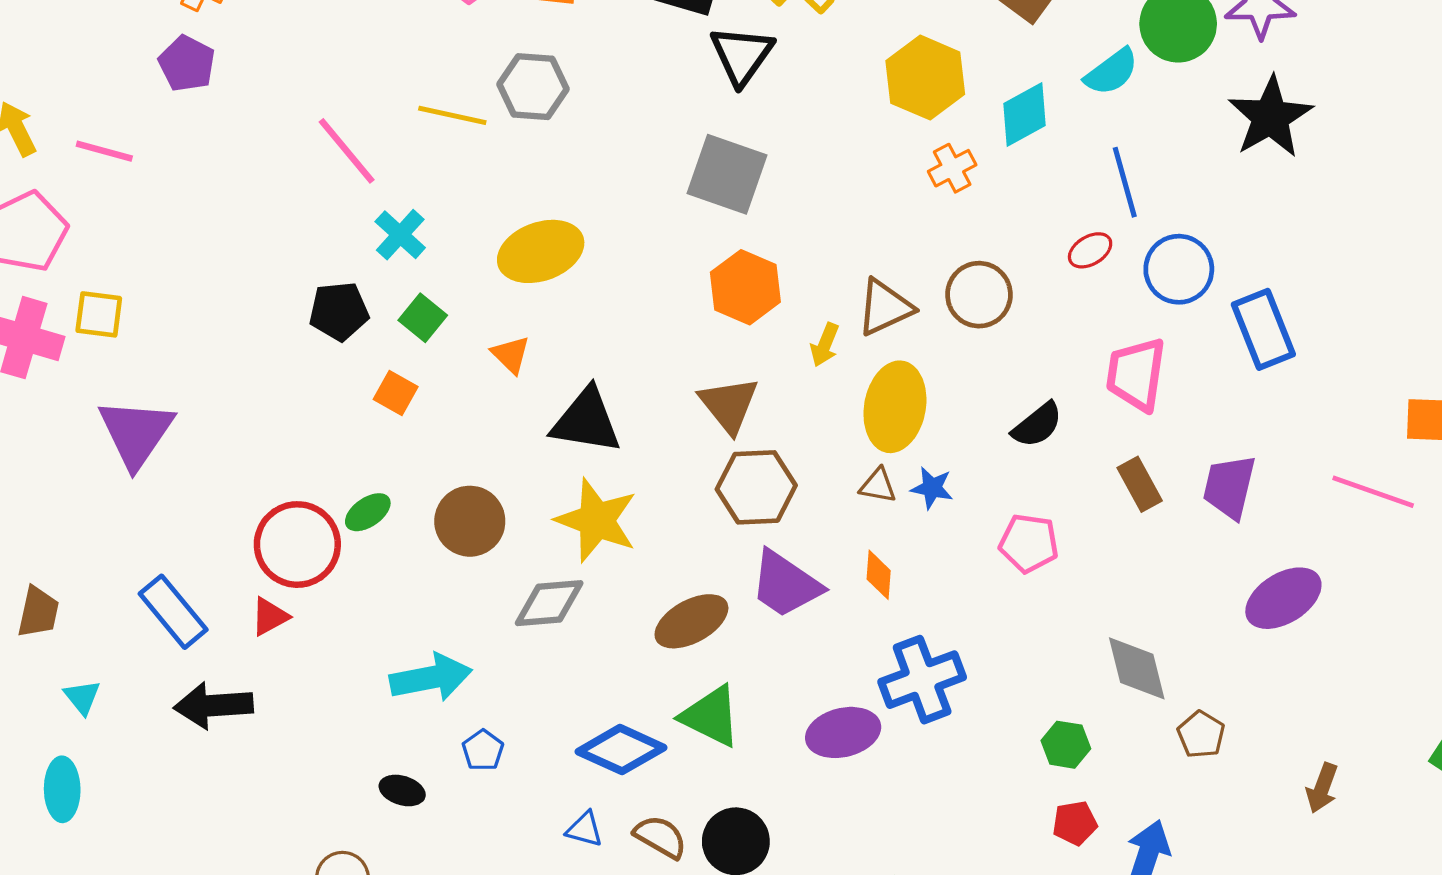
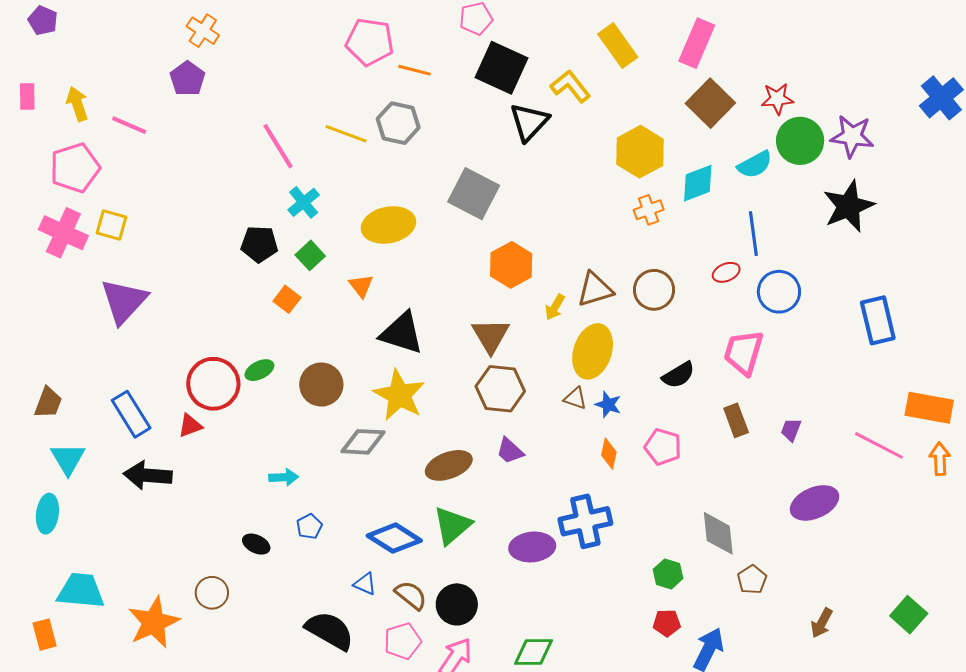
gray square: (727, 174) -> (474, 194), moved
blue rectangle: (1263, 329) -> (878, 320), moved
purple trapezoid: (1229, 487) -> (791, 430), size x0.6
orange diamond: (879, 575) -> (609, 454), moved
purple trapezoid: (786, 584) -> (510, 451), size x0.6
cyan arrow: (431, 678) -> (284, 477), size x0.6
cyan triangle: (82, 697) -> (68, 459), size x1.5
green triangle: (711, 716) -> (452, 525), turned 45

